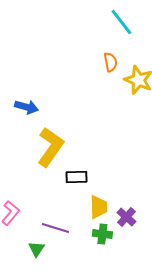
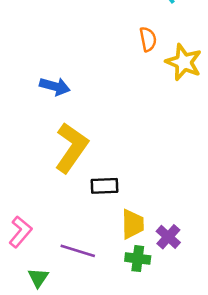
blue arrow: (26, 107) -> (55, 86), moved
green triangle: (36, 249) -> (38, 278), moved

